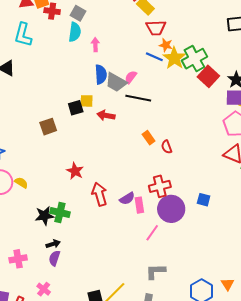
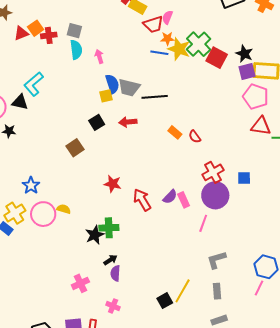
cyan L-shape: (23, 35) -> (34, 84), moved, turned 50
pink semicircle: (131, 77) -> (167, 17), moved
yellow square: (87, 101) -> (106, 96), moved
red cross: (160, 186) -> (213, 172), moved

